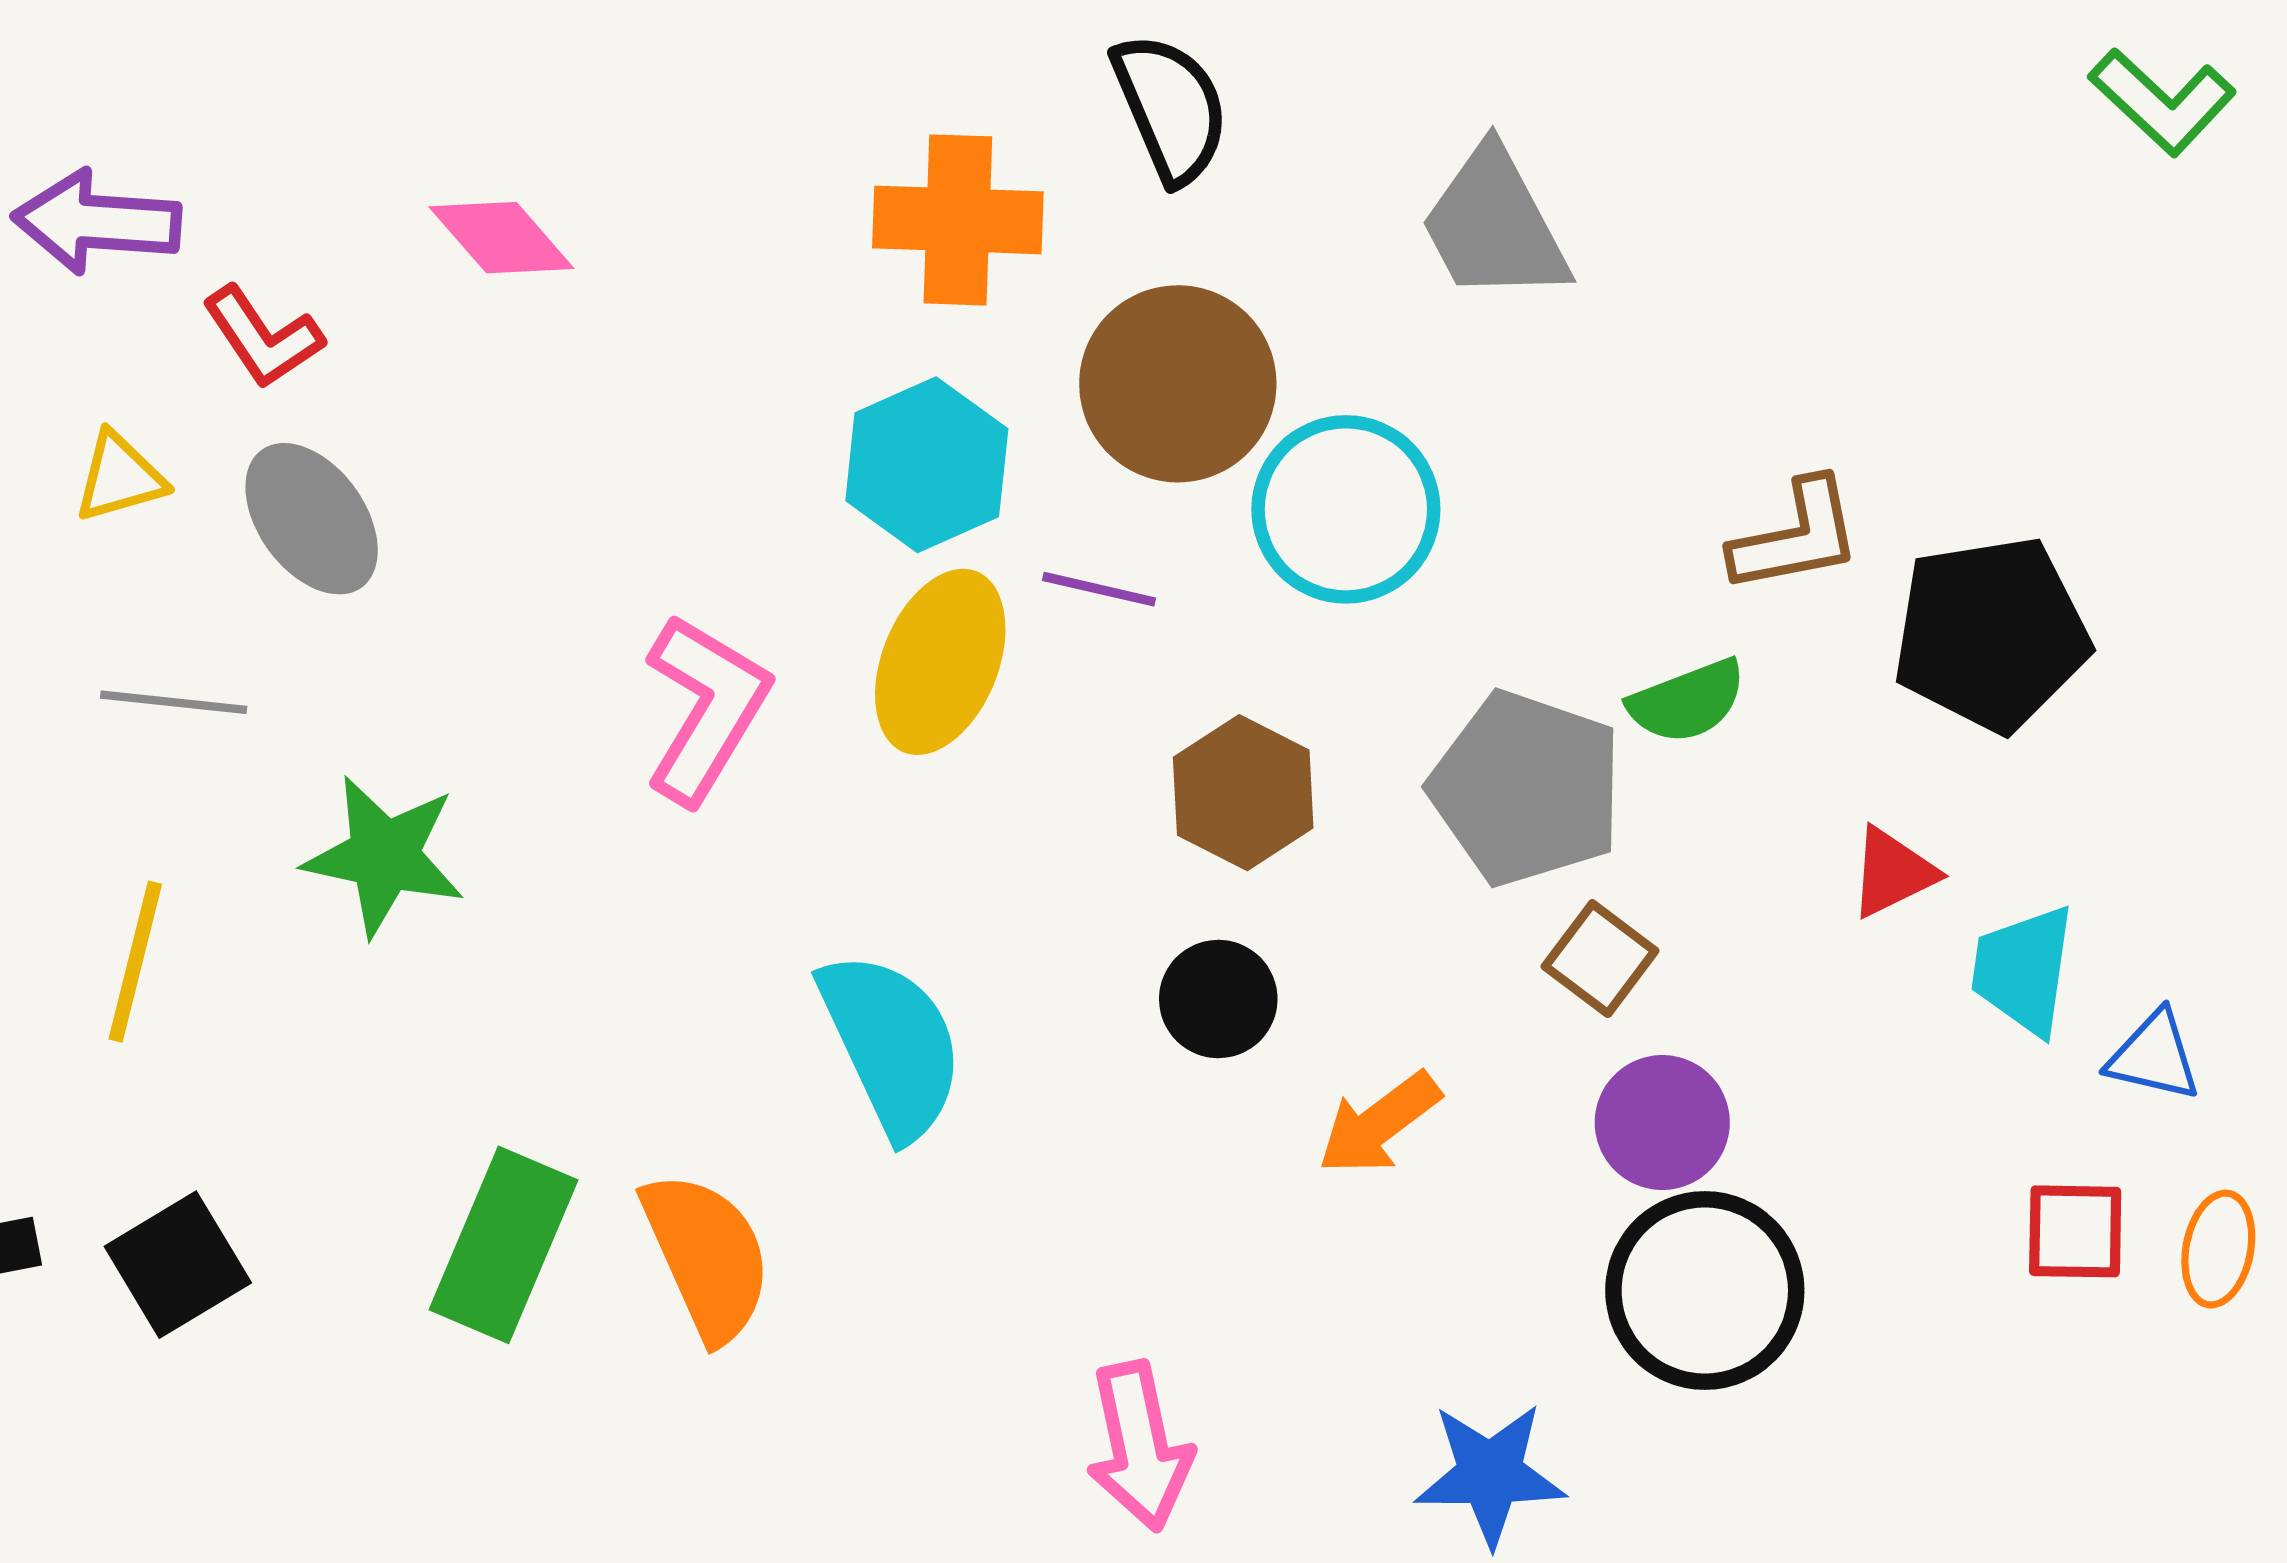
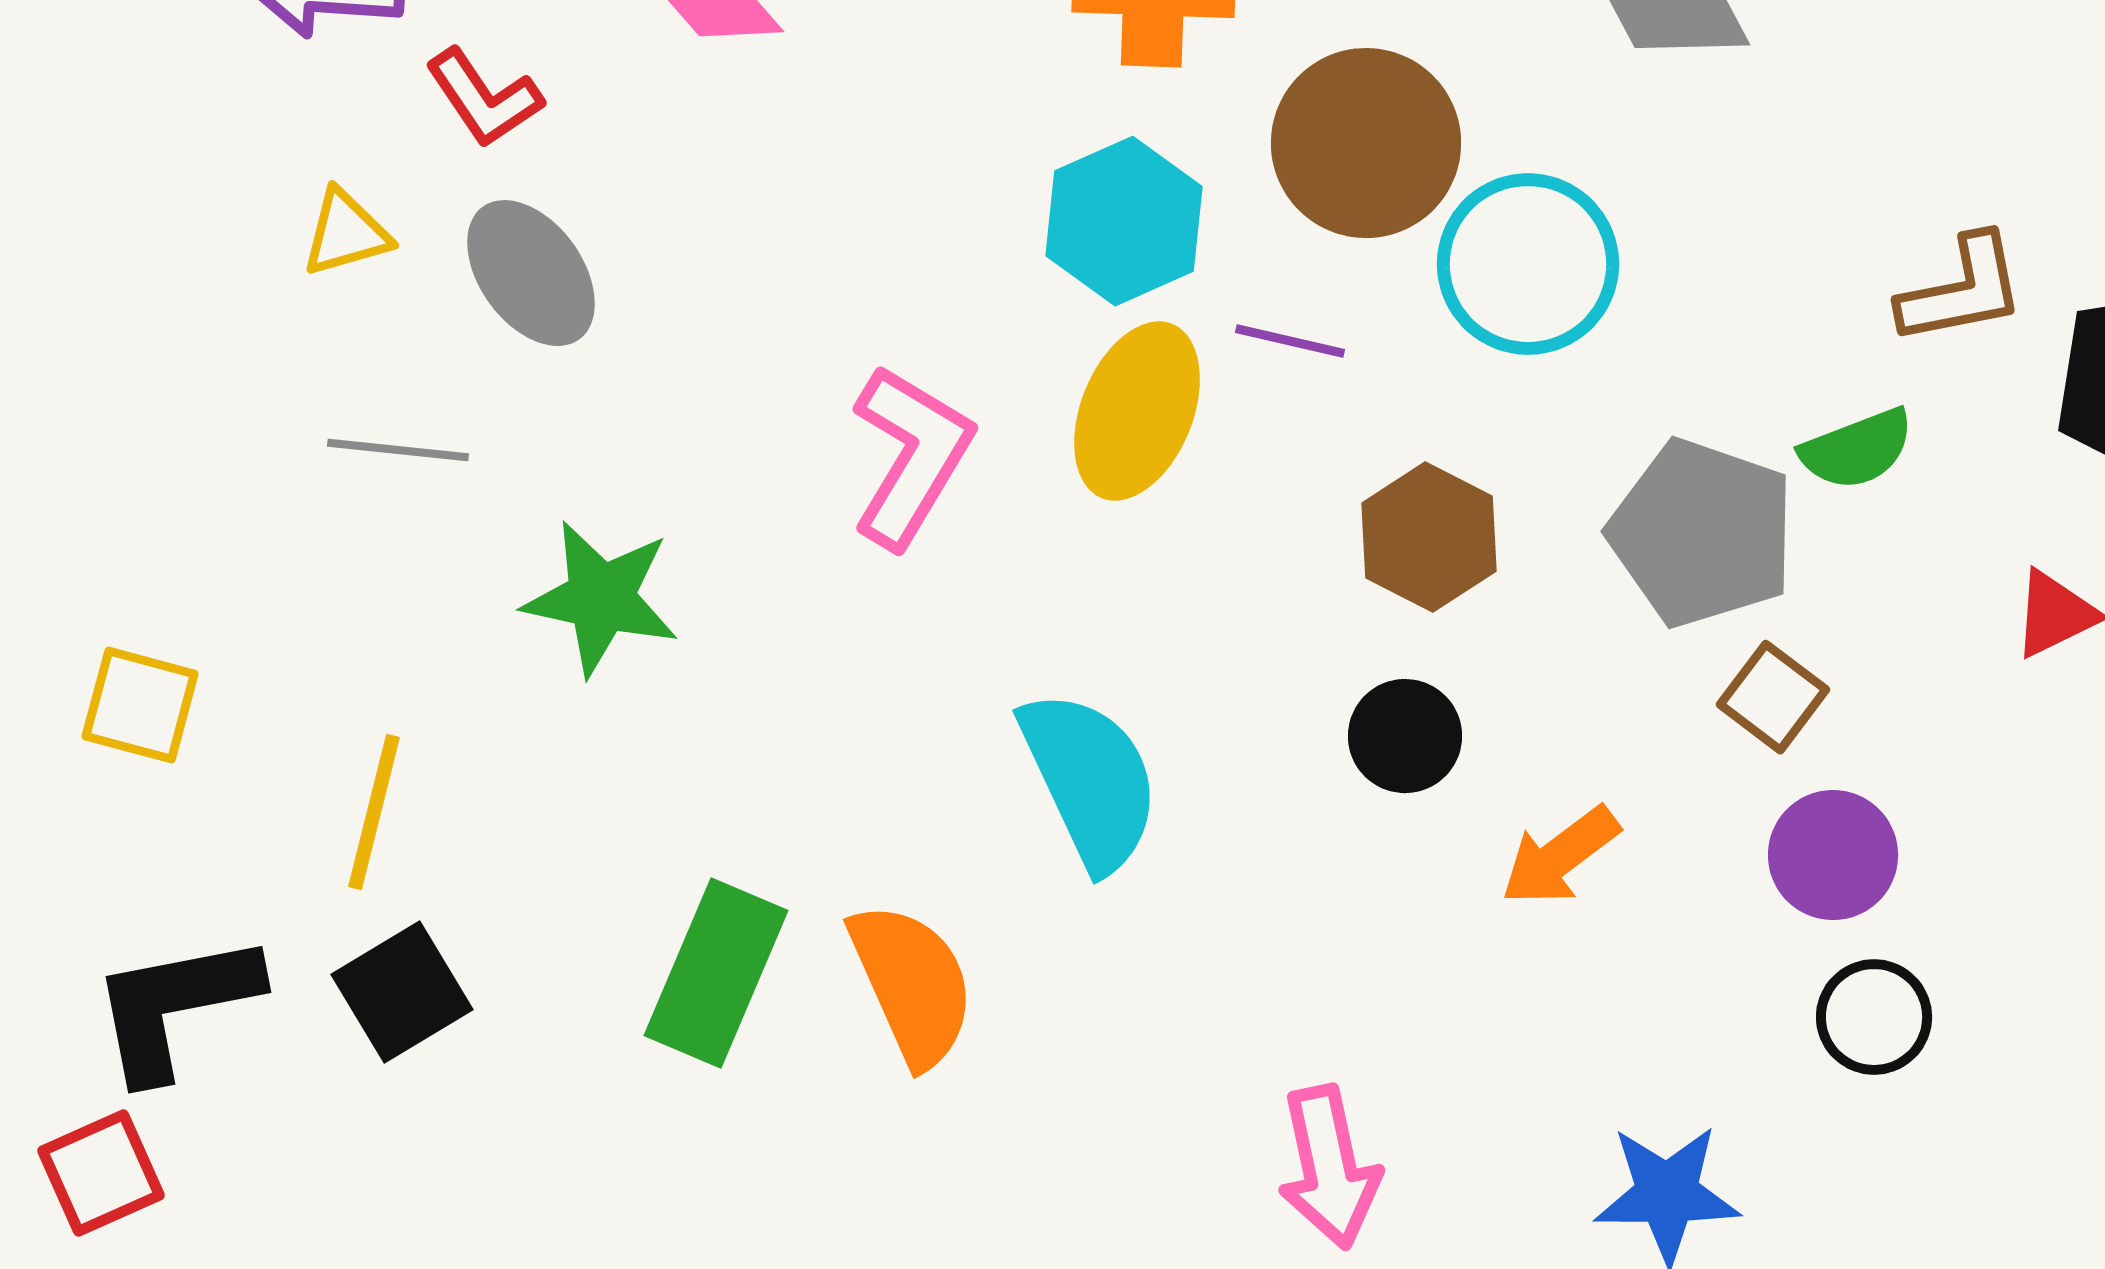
yellow line: (135, 962) -> (374, 812), moved
black circle: (1705, 1291) -> (1874, 1017), size x0.6

